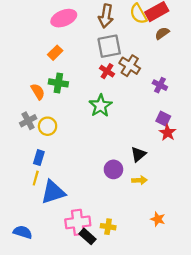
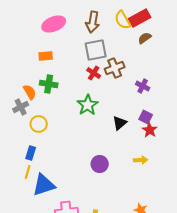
orange rectangle: (55, 53) -> (46, 56), turned 40
brown cross: (130, 66) -> (115, 68), turned 36
gray cross: (28, 121) -> (21, 107), moved
black triangle: (138, 154) -> (120, 123), moved
yellow arrow: (139, 180) -> (141, 160), moved

